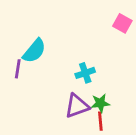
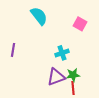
pink square: (122, 23) -> (80, 24), moved
cyan semicircle: (34, 51) -> (39, 16), moved, turned -78

